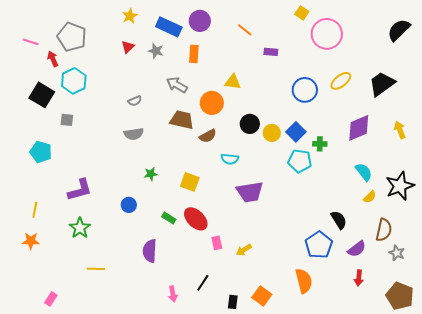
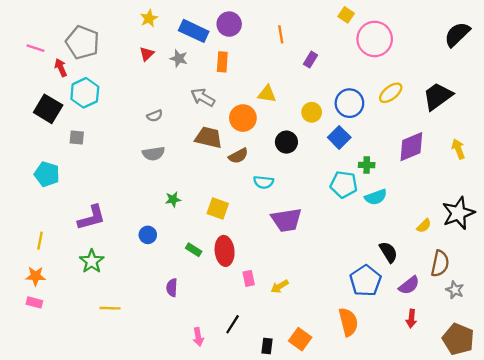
orange line: (245, 30) -> (281, 34), turned 42
purple rectangle: (271, 52) -> (311, 60), turned -64
blue square: (296, 132) -> (339, 137), moved
yellow circle: (272, 133) -> (312, 112), moved
cyan semicircle: (364, 172) -> (376, 197), moved, turned 108
red ellipse: (196, 219) -> (225, 251), turned 40
purple semicircle: (150, 251) -> (172, 288), size x0.7
pink rectangle: (51, 299) -> (34, 302), moved, turned 72

